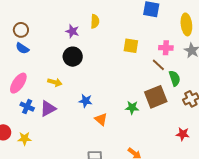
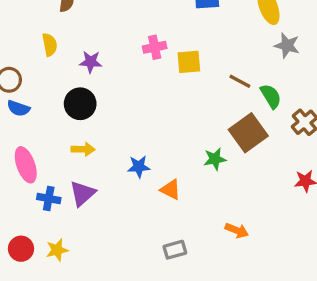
yellow semicircle: (95, 21) -> (50, 45), moved
pink cross: (166, 48) -> (155, 47), moved
black circle: (73, 57) -> (80, 104), moved
pink ellipse: (18, 83) -> (26, 165), turned -40

